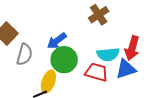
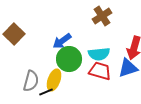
gray semicircle: (24, 54) -> (31, 81), moved
cyan semicircle: (108, 54) -> (99, 54), moved

